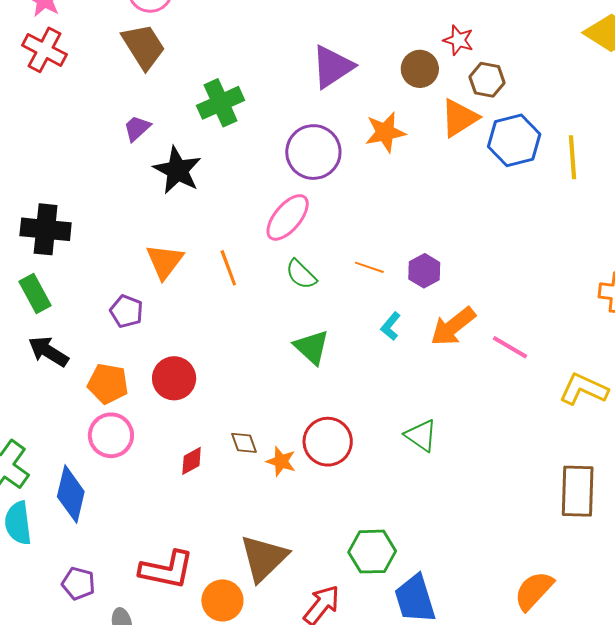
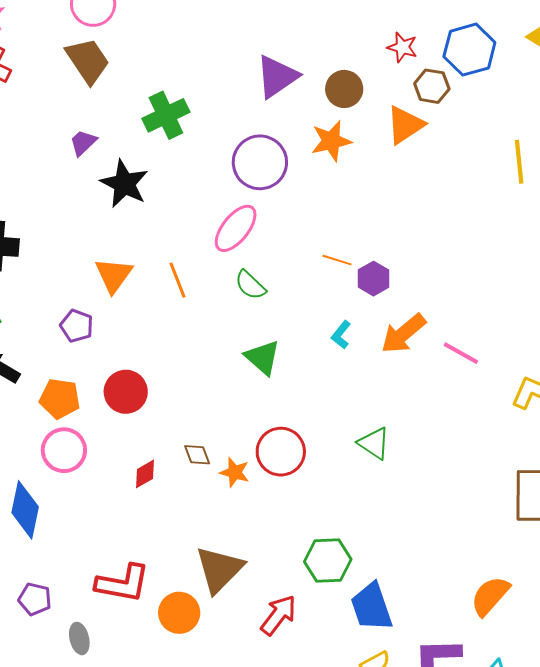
brown circle: (420, 69) -> (344, 89), moved
blue hexagon: (514, 140) -> (469, 50), moved
orange line: (369, 267) -> (337, 260), moved

